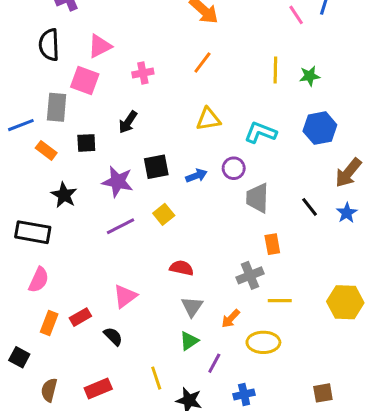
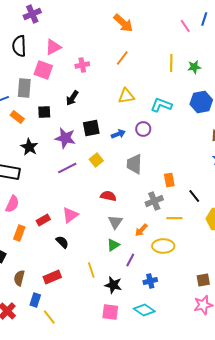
gray trapezoid: (257, 198) -> (134, 164), moved
black line: (310, 207) -> (194, 196), moved
red rectangle: (80, 317) -> (43, 220), moved

